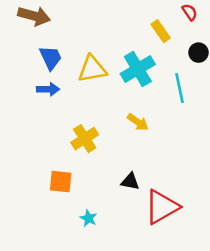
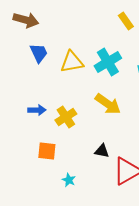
yellow rectangle: (161, 31) -> (126, 21), moved
blue arrow: (48, 89) -> (37, 110), moved
yellow arrow: (138, 122) -> (108, 104), size x1.5

